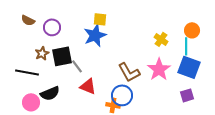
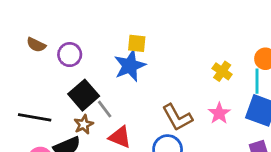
brown star: (42, 53) -> (84, 124), moved
black square: (62, 56) -> (84, 95), turned -30
pink star: (159, 69) -> (219, 113), size x0.7

